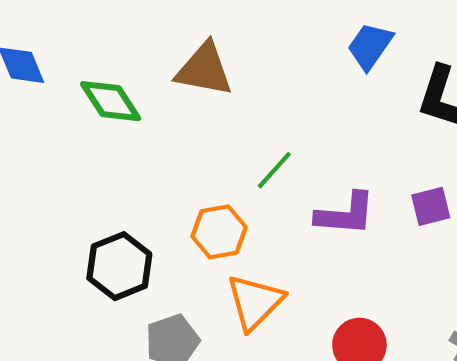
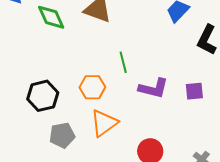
green line: (274, 170) -> (123, 62), turned -65

